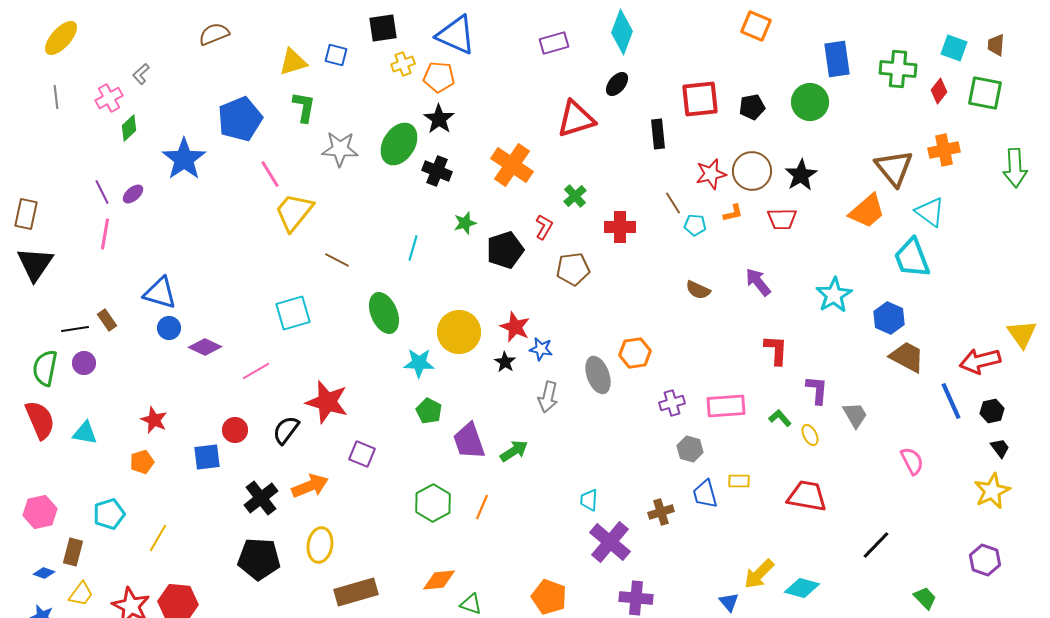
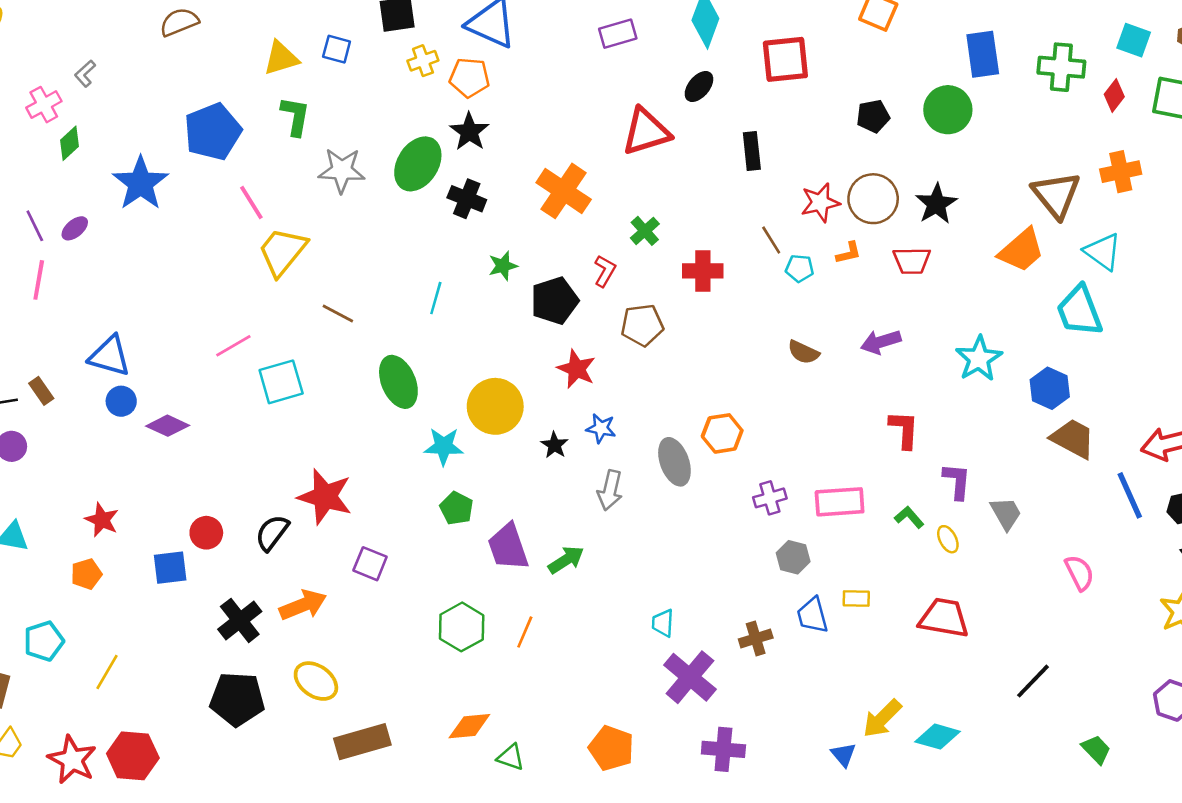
red square: (700, 99) -> (785, 59), moved
purple arrow: (758, 282) -> (881, 342), turned -68
red star: (515, 327) -> (576, 369), moved
pink line: (256, 371) -> (233, 346), moved
yellow ellipse: (320, 545) -> (316, 681), turned -64

